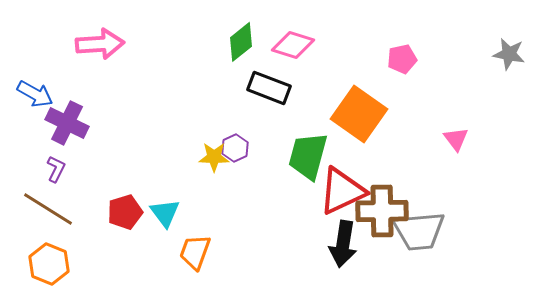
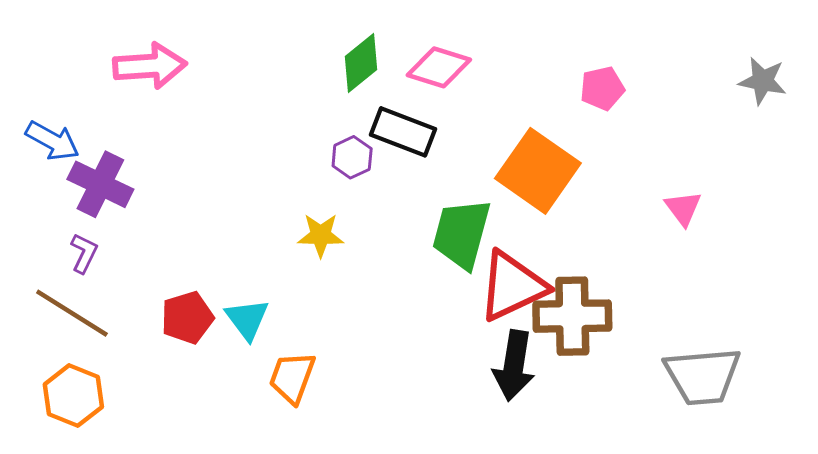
purple hexagon: (235, 148) -> (352, 157), moved
gray trapezoid: (419, 231) -> (703, 376), moved

